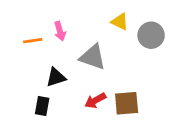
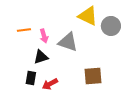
yellow triangle: (120, 22) -> (88, 16), size x1.5
pink arrow: (60, 31) -> (44, 36), moved
red arrow: (95, 101) -> (50, 84), moved

